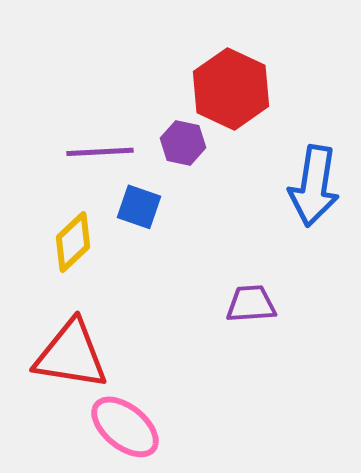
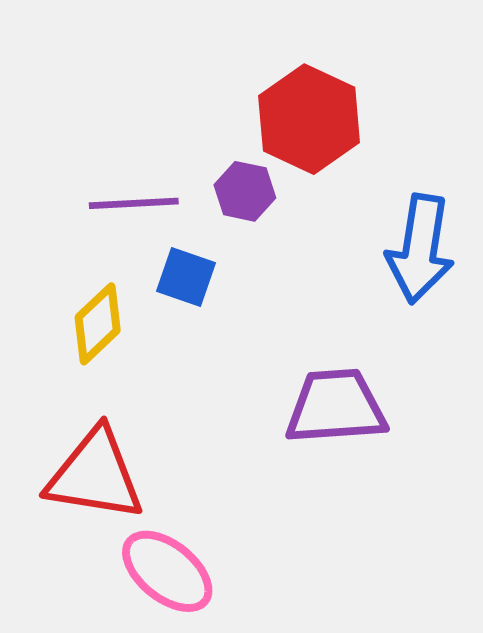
purple trapezoid: (251, 304) -> (336, 407), size x1.5

